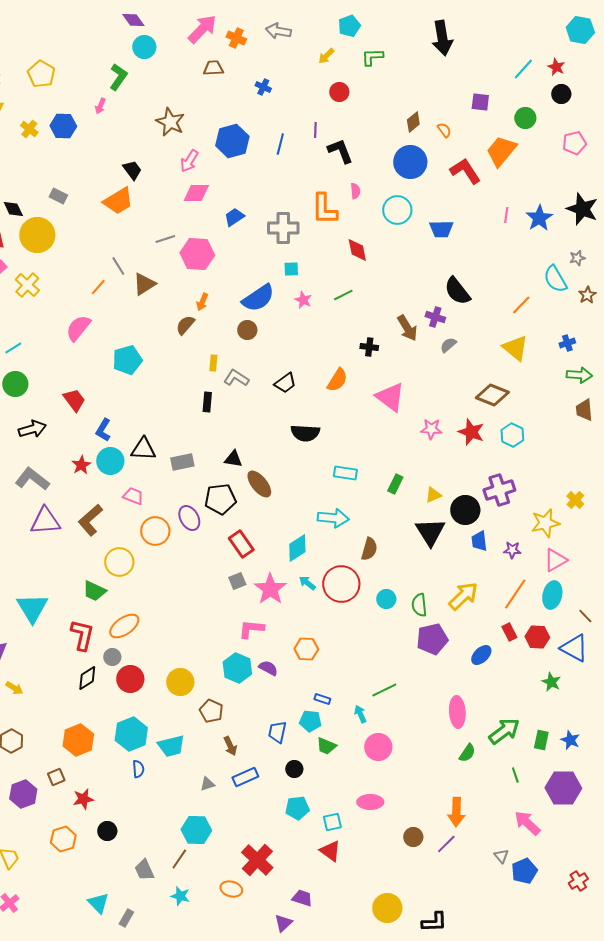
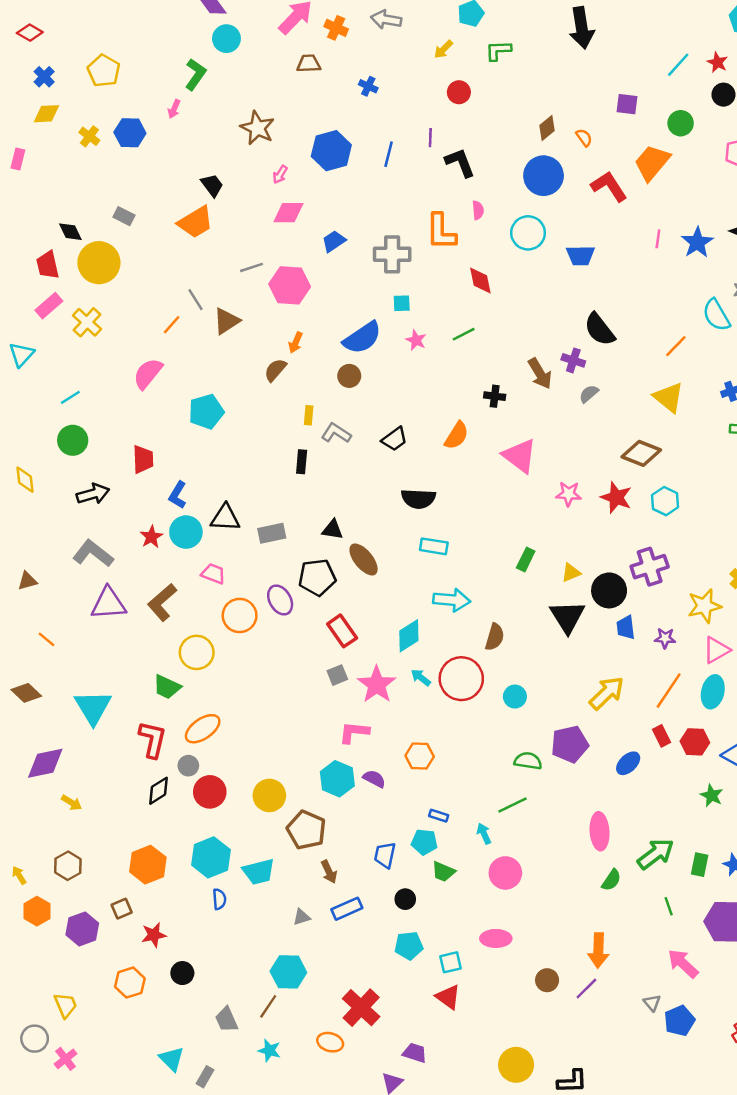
pink arrow: (189, 161) -> (280, 174), size x0.7
red trapezoid: (74, 400) -> (143, 459), turned 35
cyan rectangle: (345, 473) -> (434, 546), moved
green semicircle: (419, 605) -> (528, 761), moved, turned 105
brown pentagon: (211, 711) -> (306, 830), size x1.4

